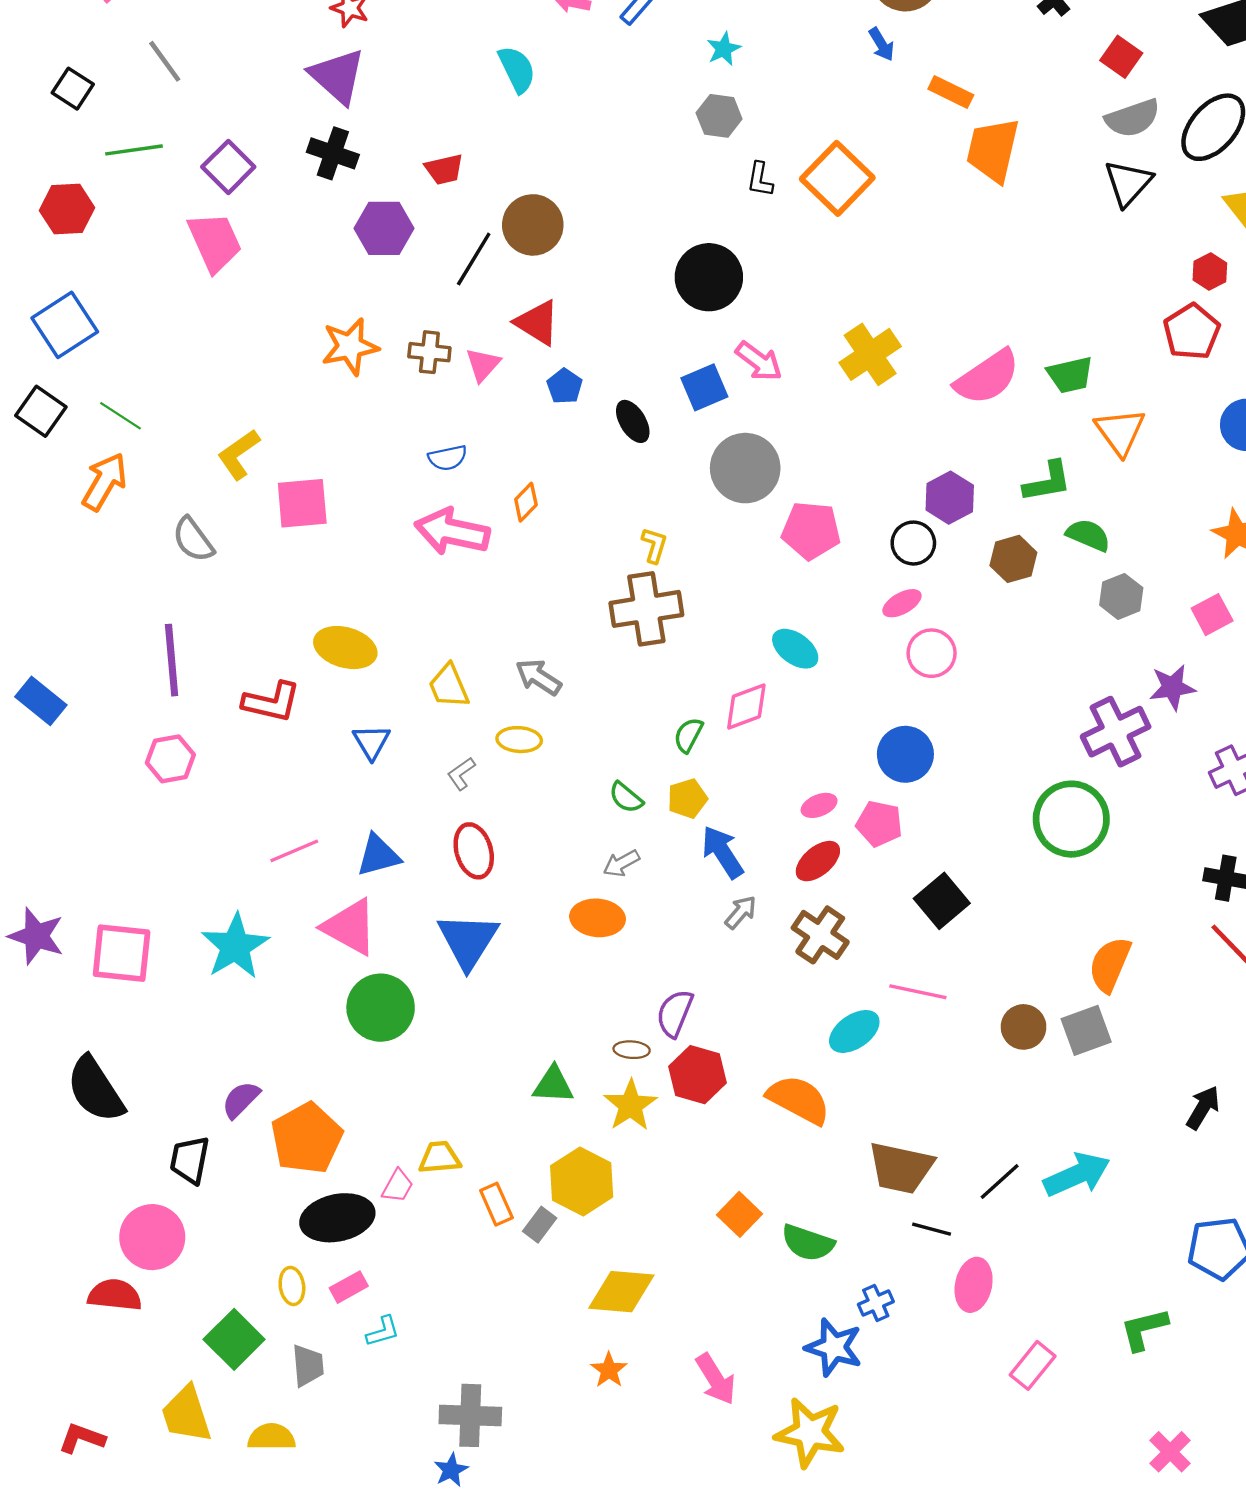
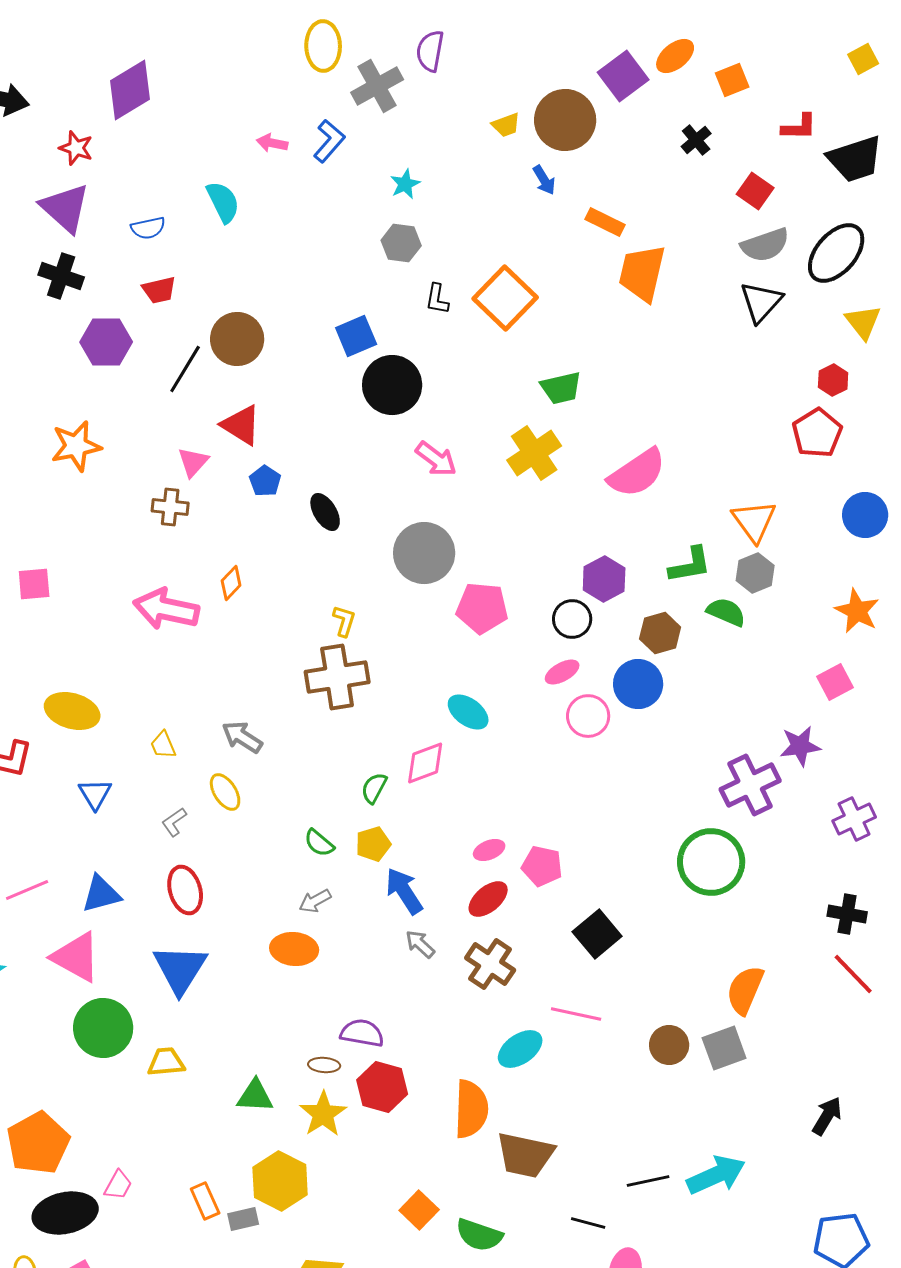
brown cross: (429, 352) -> (170, 507), moved
green trapezoid: (1070, 375) -> (561, 388), moved
blue square: (704, 387) -> (356, 336), moved
blue semicircle: (448, 458) -> (148, 228), moved
pink square: (302, 503) -> (34, 584), size x0.7
gray hexagon: (1121, 596) -> (755, 573), moved
yellow trapezoid: (449, 686) -> (163, 745), size x0.7
yellow ellipse: (519, 740) -> (225, 792), turned 54
blue circle: (905, 754) -> (638, 684), moved
gray arrow: (741, 912) -> (420, 944), turned -88
purple semicircle: (675, 1013) -> (362, 1033), turned 78
orange semicircle: (799, 1100) -> (471, 1109), turned 64
yellow trapezoid: (440, 1158) -> (166, 1062), moved
brown trapezoid: (901, 1168) -> (525, 1155), moved
black line: (1000, 1181) -> (648, 1181), turned 30
gray rectangle: (540, 1225) -> (243, 1219), turned 40

